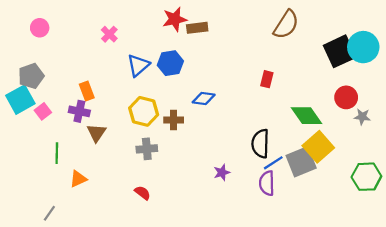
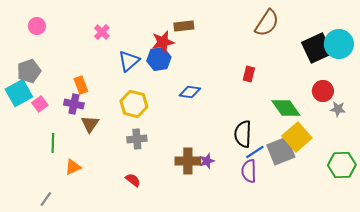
red star: (175, 19) -> (163, 42), moved
brown cross: (174, 120) -> (188, 161), moved, size x1.4

